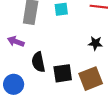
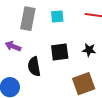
black square: (63, 73) -> (60, 52), moved

